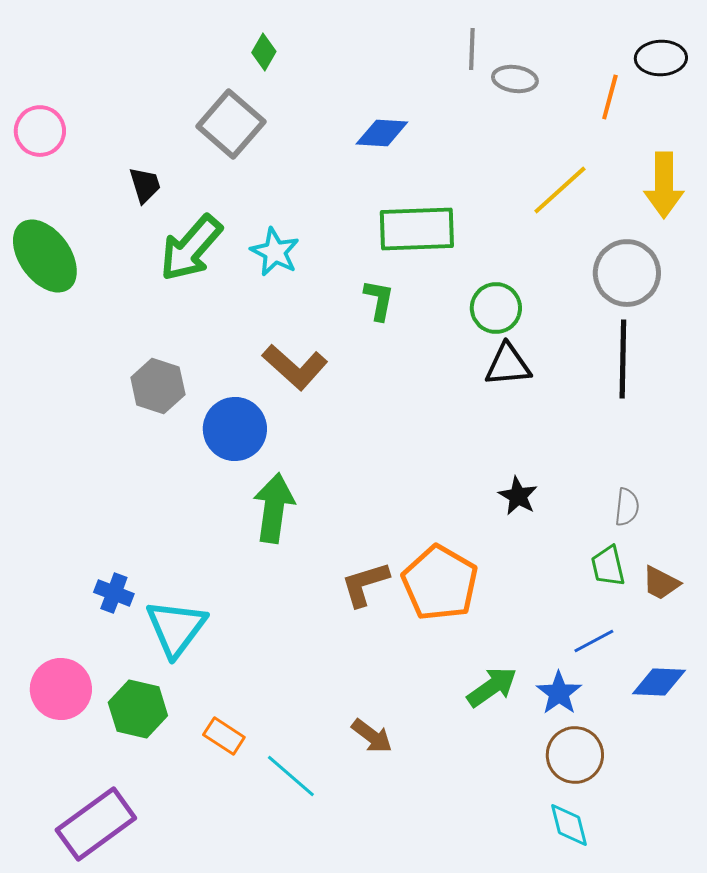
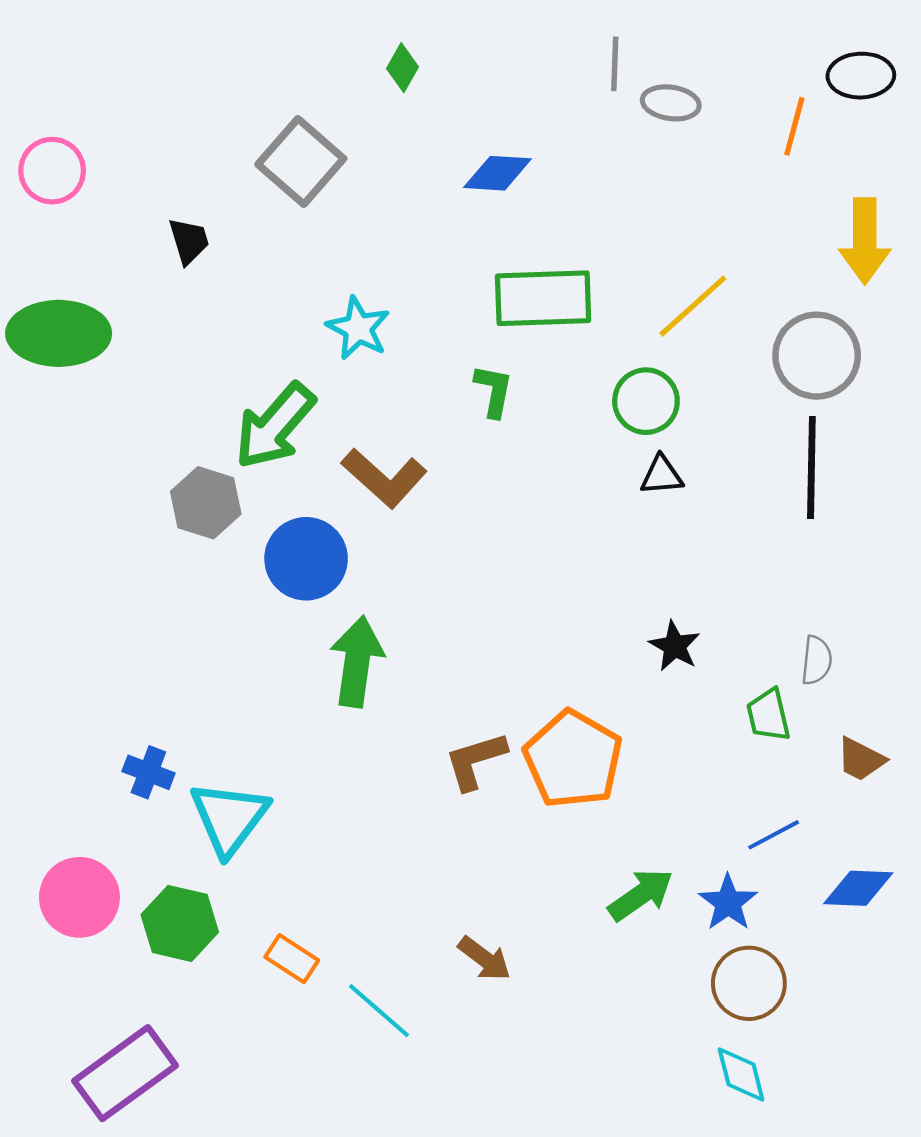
green diamond: (264, 52) -> (402, 68), moved
yellow line: (560, 190) -> (693, 306), moved
green arrow: (191, 248) -> (275, 426), moved
green ellipse: (45, 256) -> (59, 333), turned -54
black triangle: (508, 365) -> (662, 475), size x0.7
green trapezoid: (608, 566) -> (768, 715), moved

